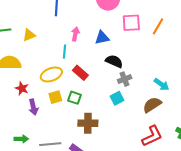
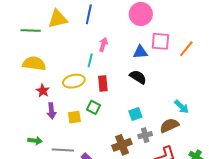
yellow triangle: (29, 35) -> (58, 19), moved, size x1.5
blue triangle: (102, 38) -> (140, 52), moved
red rectangle: (80, 73) -> (103, 84), turned 35
gray cross: (125, 79) -> (145, 135), moved
yellow square: (55, 97) -> (74, 117), moved
brown cross: (88, 123) -> (122, 145), moved, turned -30

